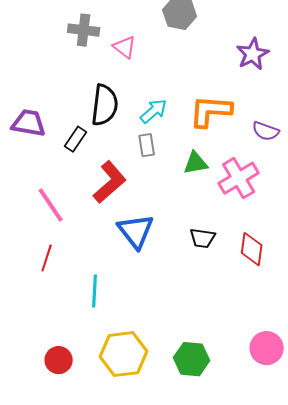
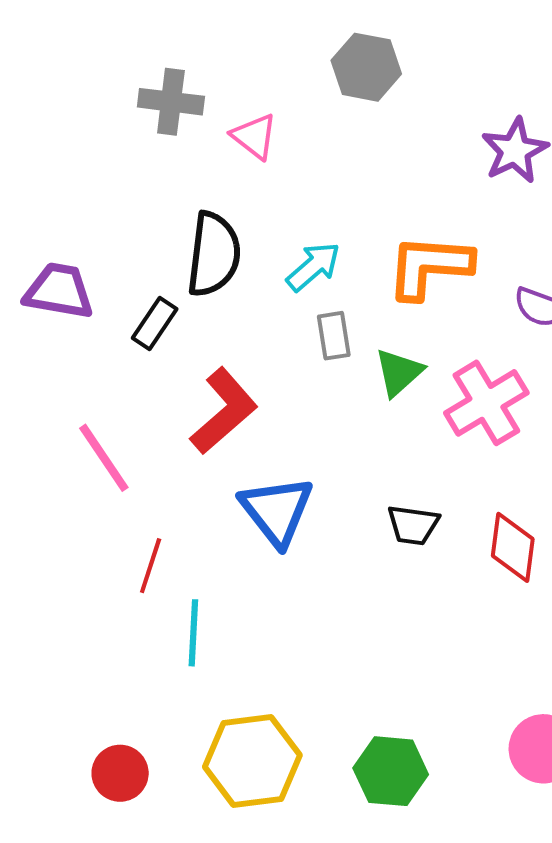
gray rectangle: (147, 145) -> (334, 336), moved
green triangle: (196, 163) -> (399, 372), turned -32
red line: (47, 258) -> (151, 566), moved

